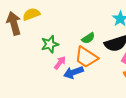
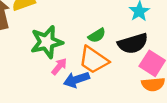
green star: (50, 44) -> (47, 42), size x1.4

